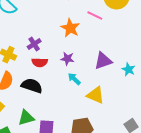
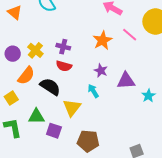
purple cross: (34, 44) -> (63, 47), turned 32
purple star: (67, 59) -> (101, 71), moved
yellow triangle: (96, 95) -> (72, 108), moved, turned 30

